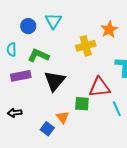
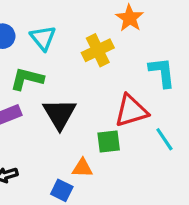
cyan triangle: (53, 21) -> (43, 38), moved
orange triangle: (63, 117) -> (82, 168), turned -40

